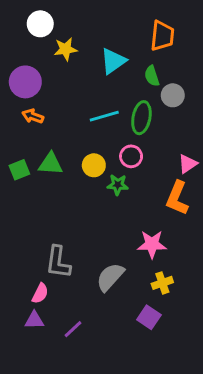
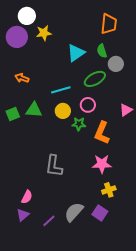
cyan triangle: (113, 61) -> (76, 53), moved
purple circle: (25, 82) -> (17, 37), moved
cyan line: (104, 116) -> (61, 90), moved
green ellipse: (141, 118) -> (95, 79), turned 50
orange L-shape: (177, 198) -> (102, 133), moved
gray L-shape: (58, 262) -> (54, 166), moved
gray semicircle: (110, 277) -> (74, 212), moved
purple triangle: (34, 320) -> (23, 215), turned -40

